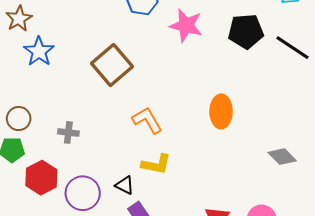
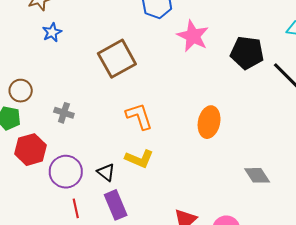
blue star: (39, 51) -> (52, 32), size x0.7

